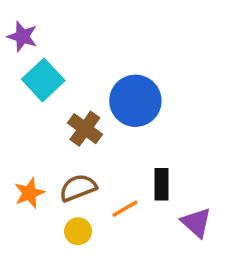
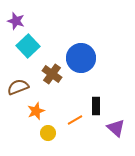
brown semicircle: (78, 188) -> (18, 87), moved
orange star: (29, 193) -> (36, 111), moved

